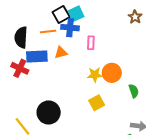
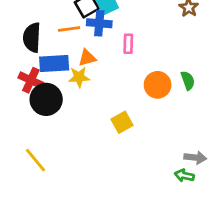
yellow star: (95, 75) -> (79, 77), moved
green semicircle: (134, 91) -> (188, 80), moved
yellow square: (97, 103) -> (122, 122), moved
black circle: (49, 112) -> (46, 99), moved

